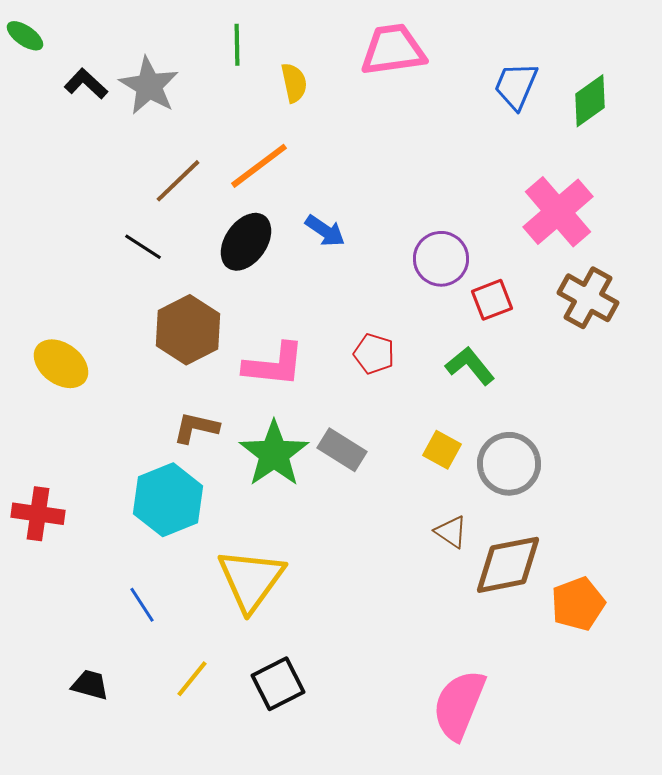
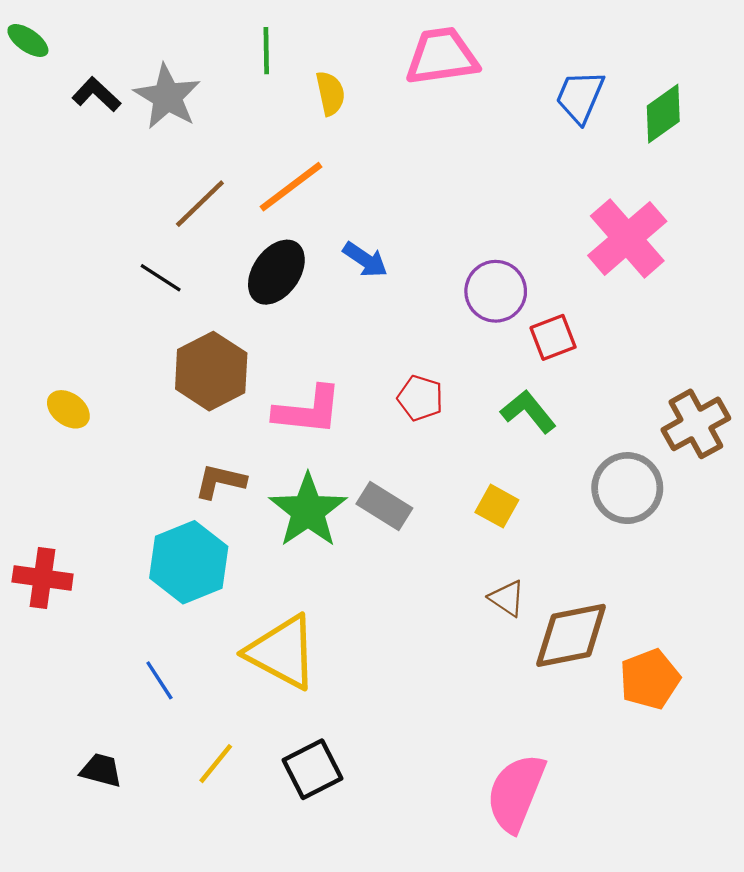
brown cross: (588, 298) -> (696, 424), moved, turned 32
yellow ellipse: (61, 364) -> (68, 409), size x0.7
gray circle: (509, 464) -> (627, 488), moved
yellow triangle: (251, 580) -> (282, 652), turned -38

